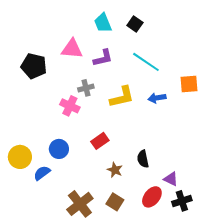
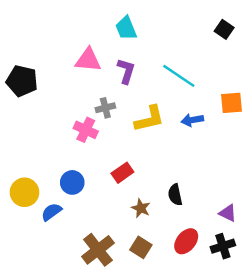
black square: (135, 24) -> (224, 29), moved
purple L-shape: (103, 58) -> (126, 71), turned -60
black pentagon: (34, 66) -> (22, 81), moved
purple triangle: (171, 179) -> (228, 213), moved

